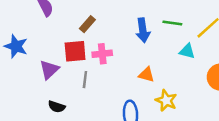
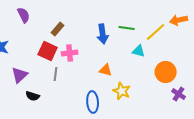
red square: (75, 51) -> (48, 51), turned 30
purple triangle: (49, 70) -> (20, 75), moved

